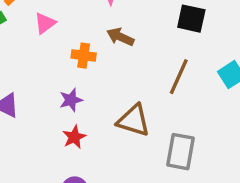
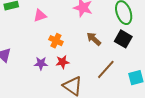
brown arrow: (120, 37) -> (94, 39), moved
red star: (74, 137) -> (62, 62), moved

